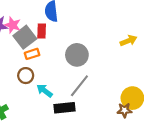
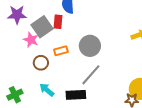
pink star: (13, 25) -> (31, 40), moved
orange rectangle: (32, 54) -> (61, 51), moved
cyan arrow: (45, 91) -> (47, 90), moved

